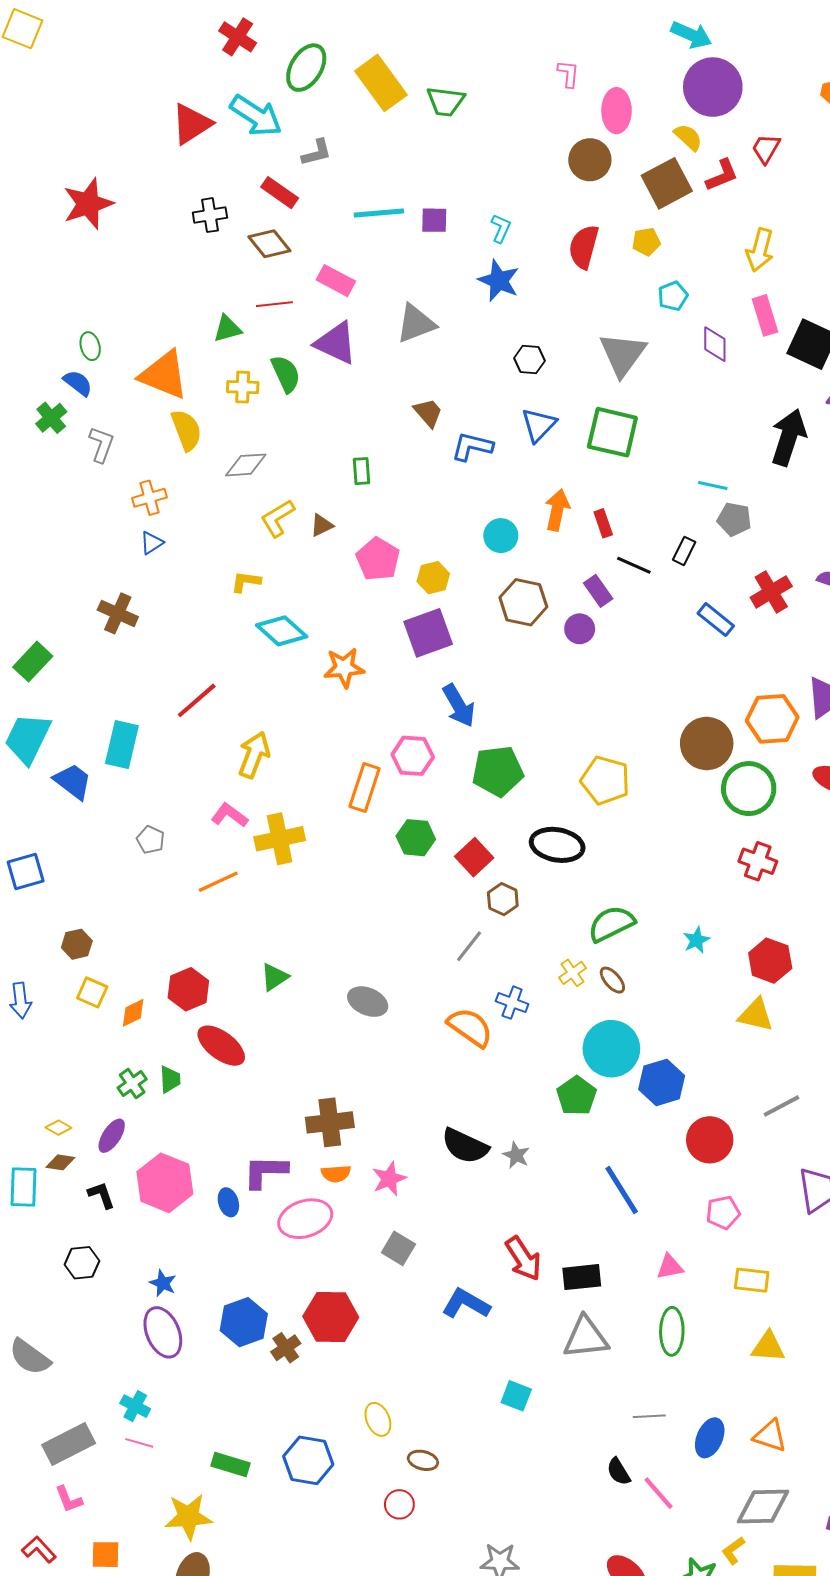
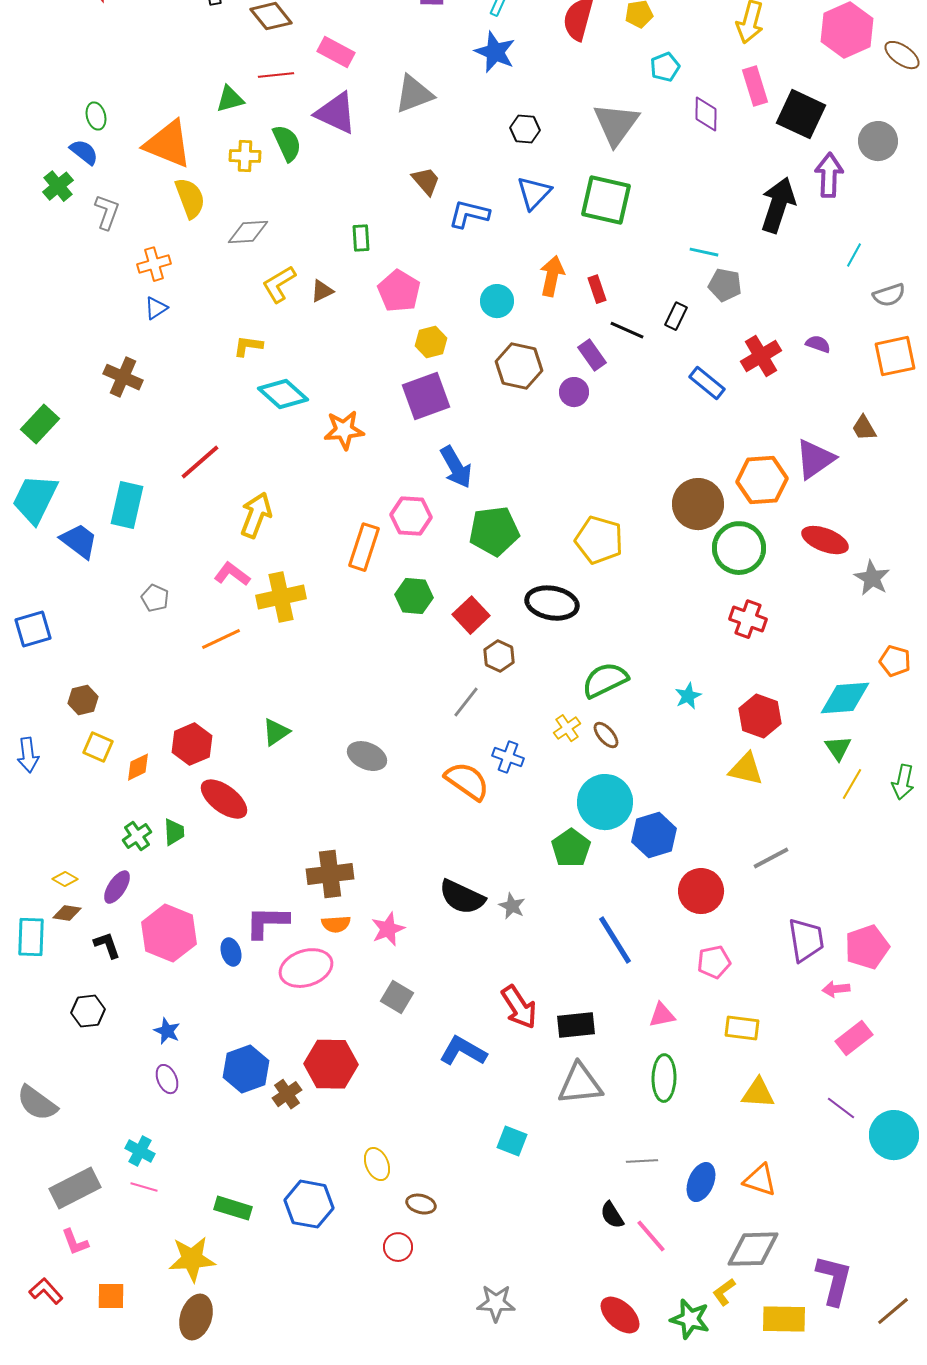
pink pentagon: (378, 559) -> (399, 291), moved
purple ellipse: (163, 1332) -> (167, 1079), size x0.6

